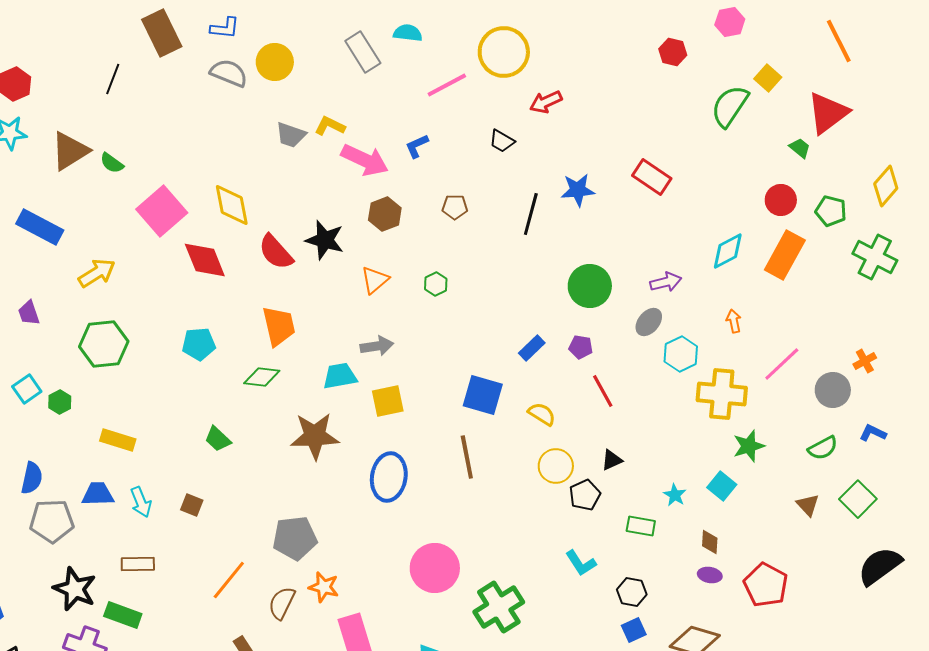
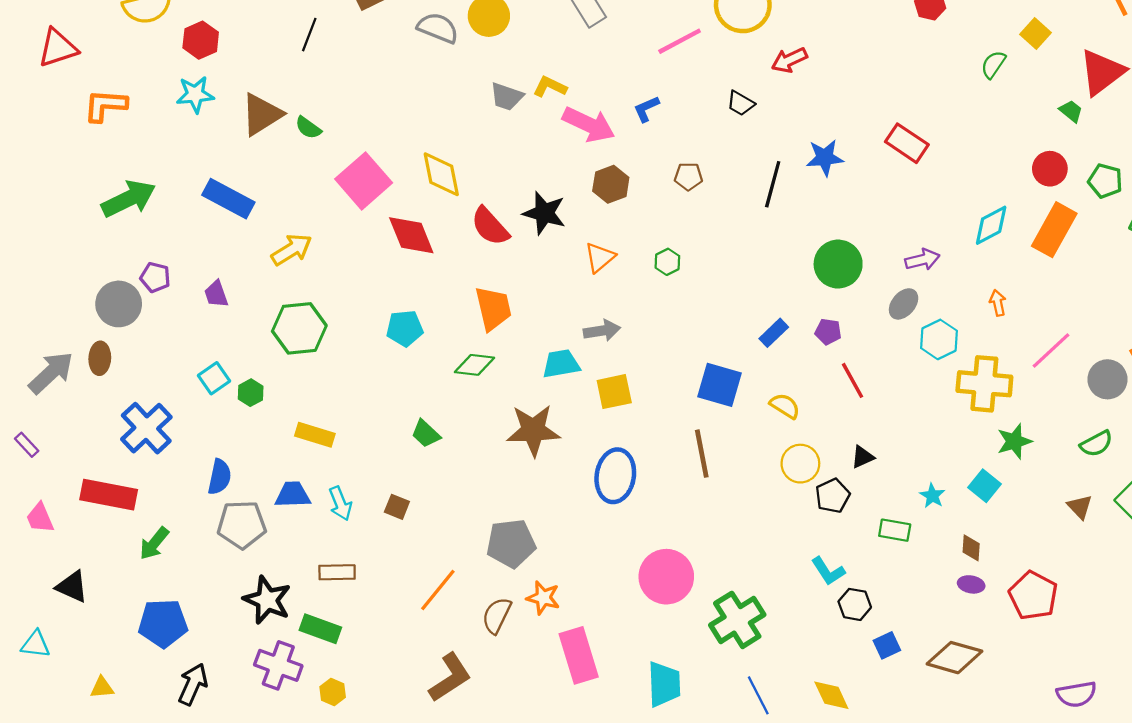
green semicircle: (730, 106) -> (993, 64), size x0.6
black hexagon: (632, 592) -> (855, 604), moved

